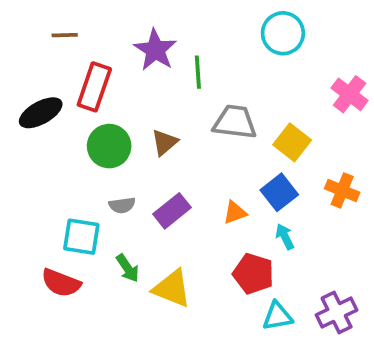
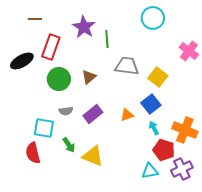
orange cross: (342, 190) -> (185, 130), moved, size x1.4
red pentagon: (253, 274) -> (164, 150), moved
red semicircle: (61, 283) -> (33, 153), turned 55

